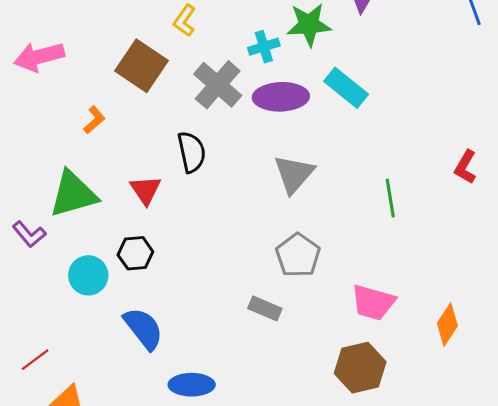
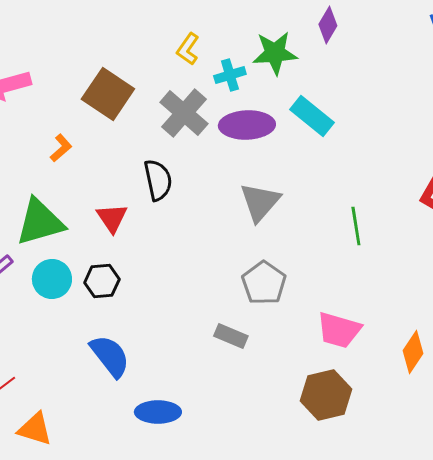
yellow L-shape: (185, 21) -> (188, 49), moved
cyan circle: (88, 275) -> (52, 279), moved

